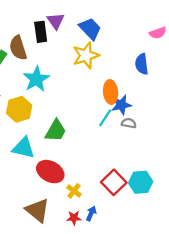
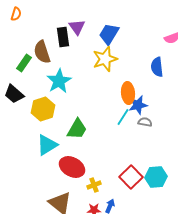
blue trapezoid: (90, 29) -> (109, 34), turned -105
cyan triangle: (23, 148) -> (47, 145), turned -45
yellow cross: (74, 191) -> (94, 185), turned 32

